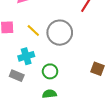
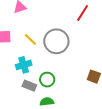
gray rectangle: (17, 76) -> (29, 86), moved

